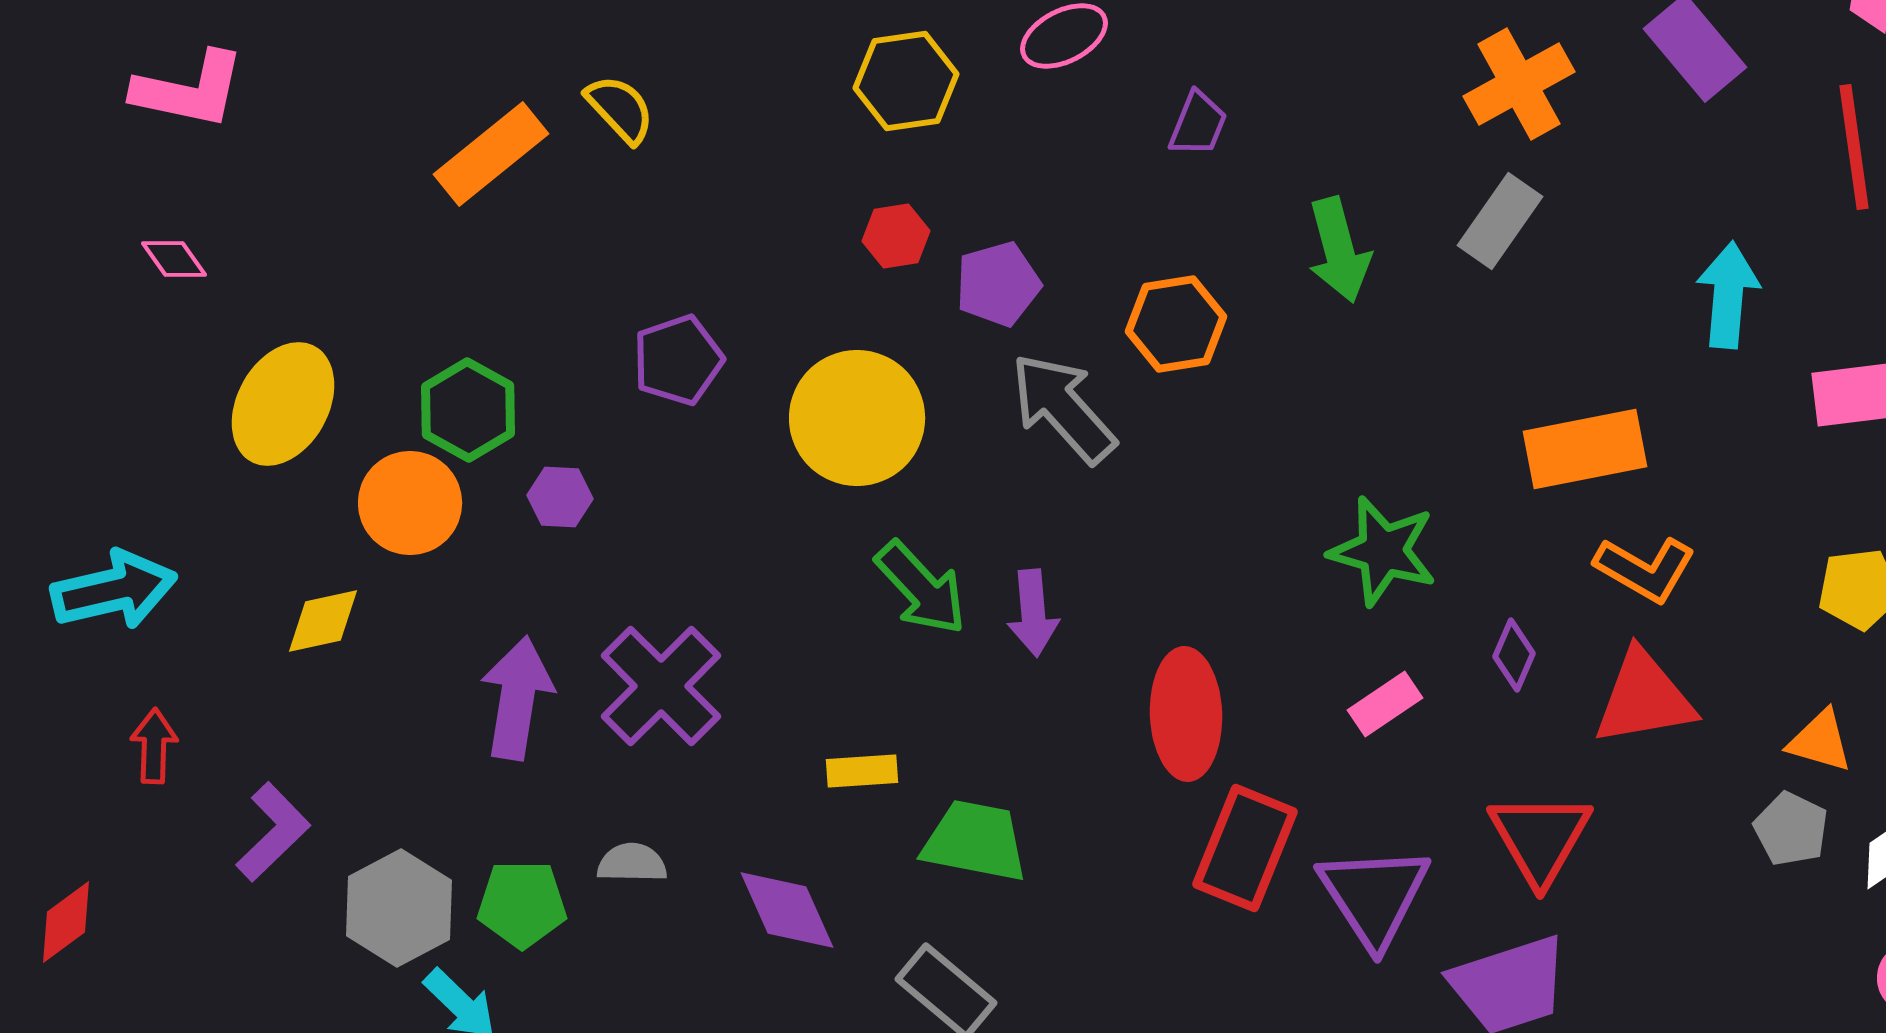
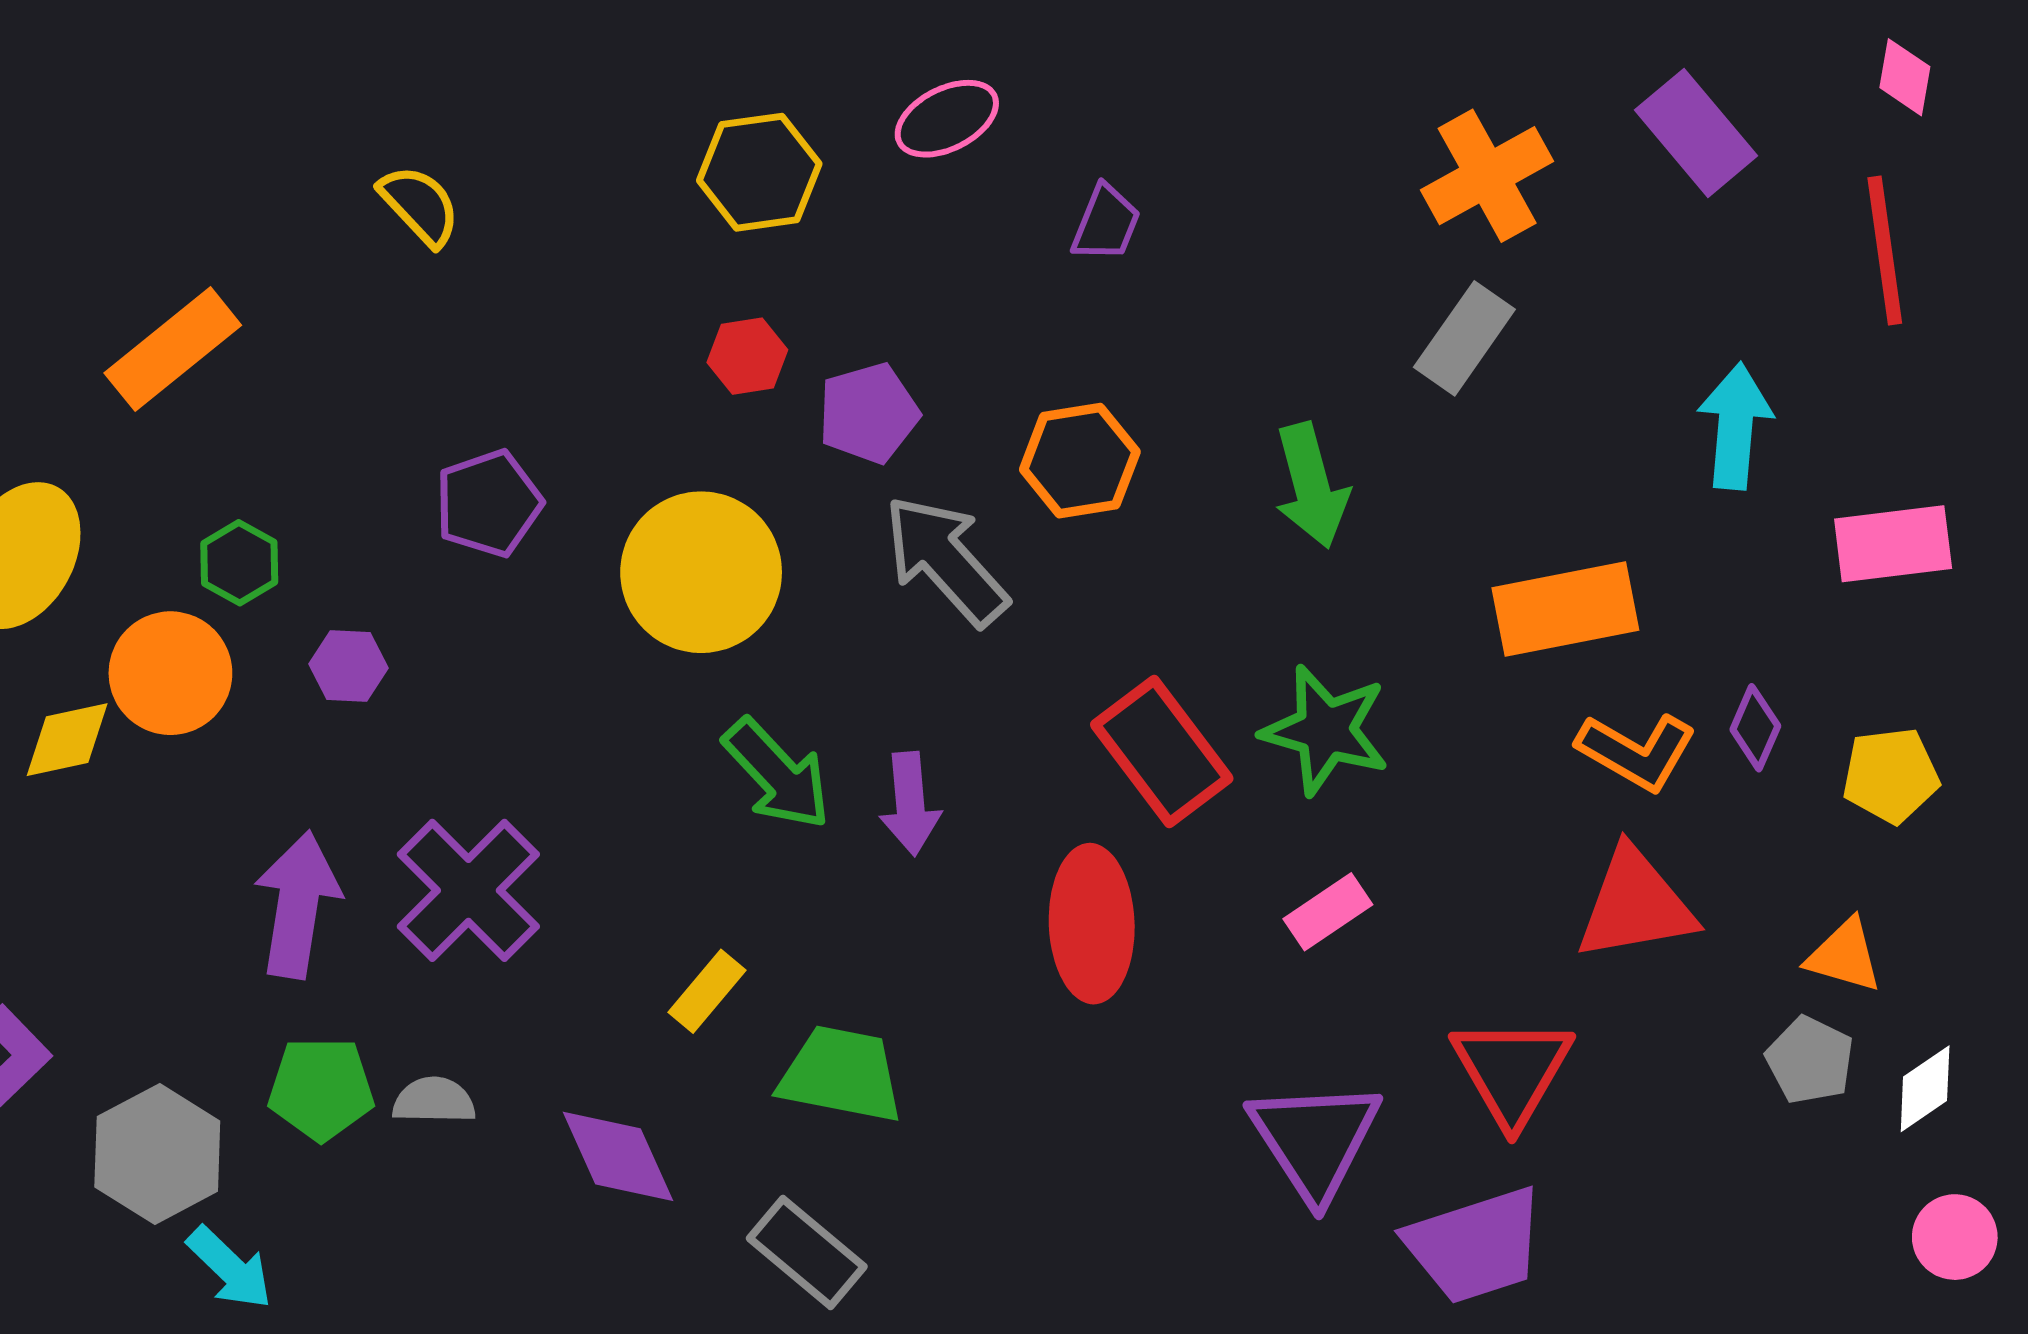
orange rectangle: (491, 154) -> (173, 349), moved
green arrow: (1339, 250) -> (1311, 486), moved
green hexagon: (468, 410) -> (239, 563), size x0.7
yellow diamond: (323, 621) -> (67, 740), moved
purple diamond: (1514, 655) -> (1755, 728), moved
yellow rectangle: (862, 771) -> (707, 991), turned -46
red rectangle: (1245, 848) -> (1162, 751), moved, turned -59
green pentagon: (522, 904) -> (321, 1089), moved

